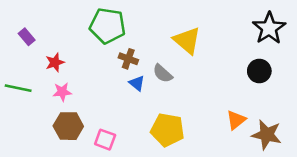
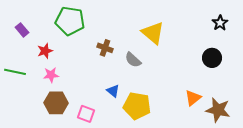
green pentagon: (107, 26) -> (70, 21), moved
black star: (269, 28) -> (220, 23), size x0.6
blue triangle: (137, 83) -> (113, 91), moved

